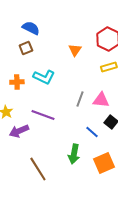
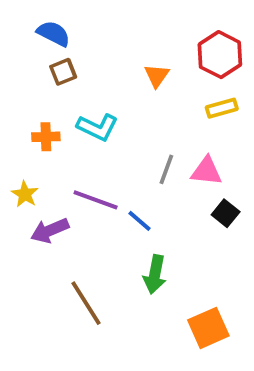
blue semicircle: (31, 28) -> (54, 34), moved
blue line: (92, 132) -> (140, 221), moved
orange square: (104, 163) -> (208, 328), moved

